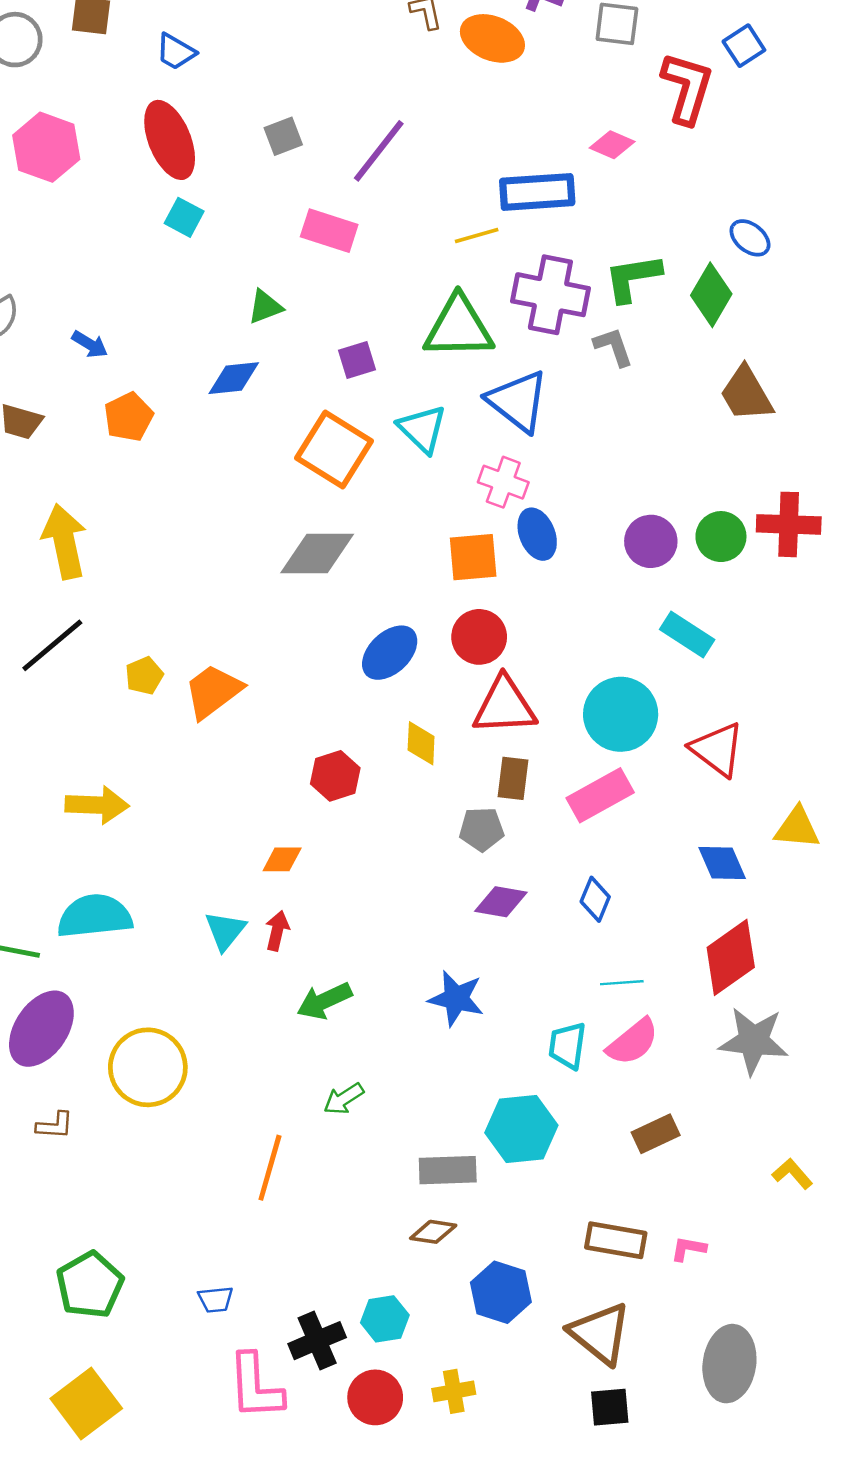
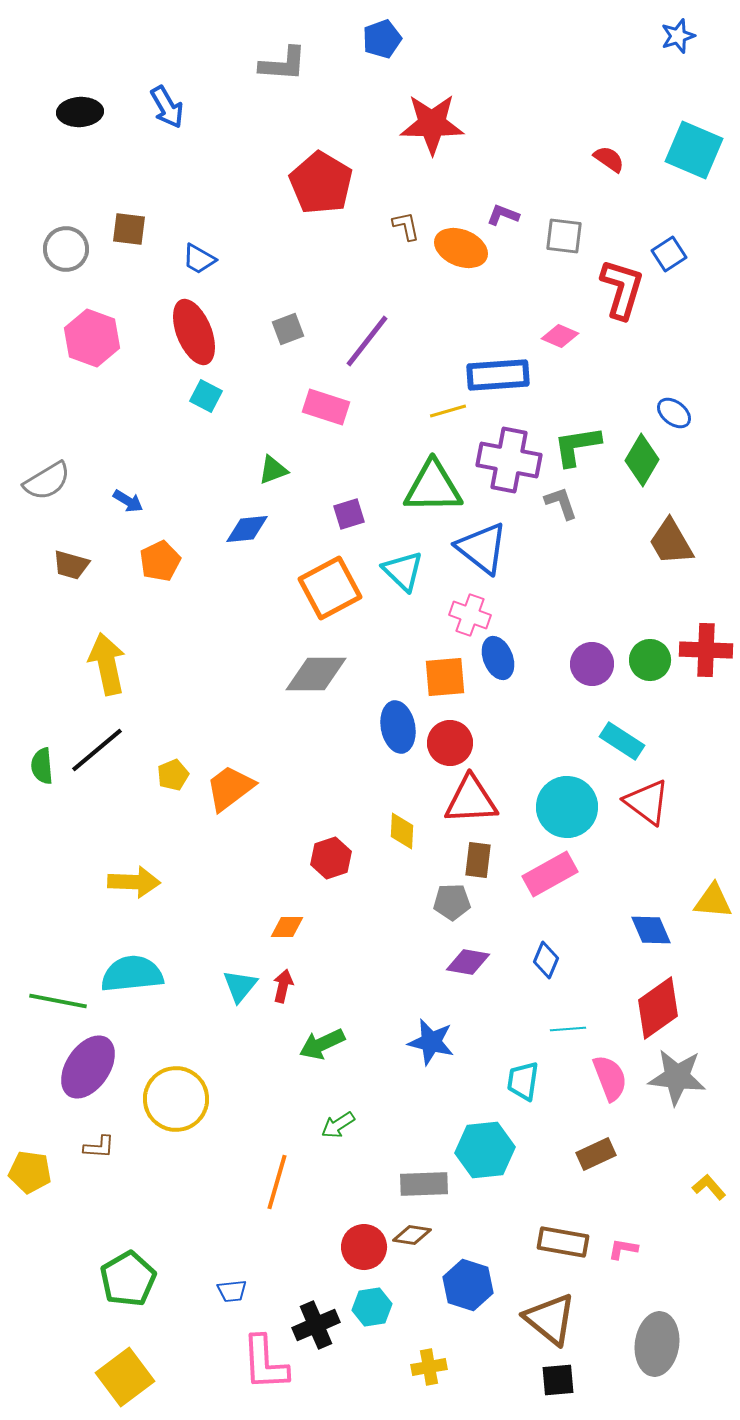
orange square: (334, 449) -> (330, 588), turned 30
blue ellipse: (390, 653) -> (398, 727), moved, turned -57
red triangle: (717, 749) -> (647, 802), moved
pink semicircle: (633, 1042) -> (610, 1078), moved, turned -72
red circle: (375, 1397) -> (364, 1247), moved

